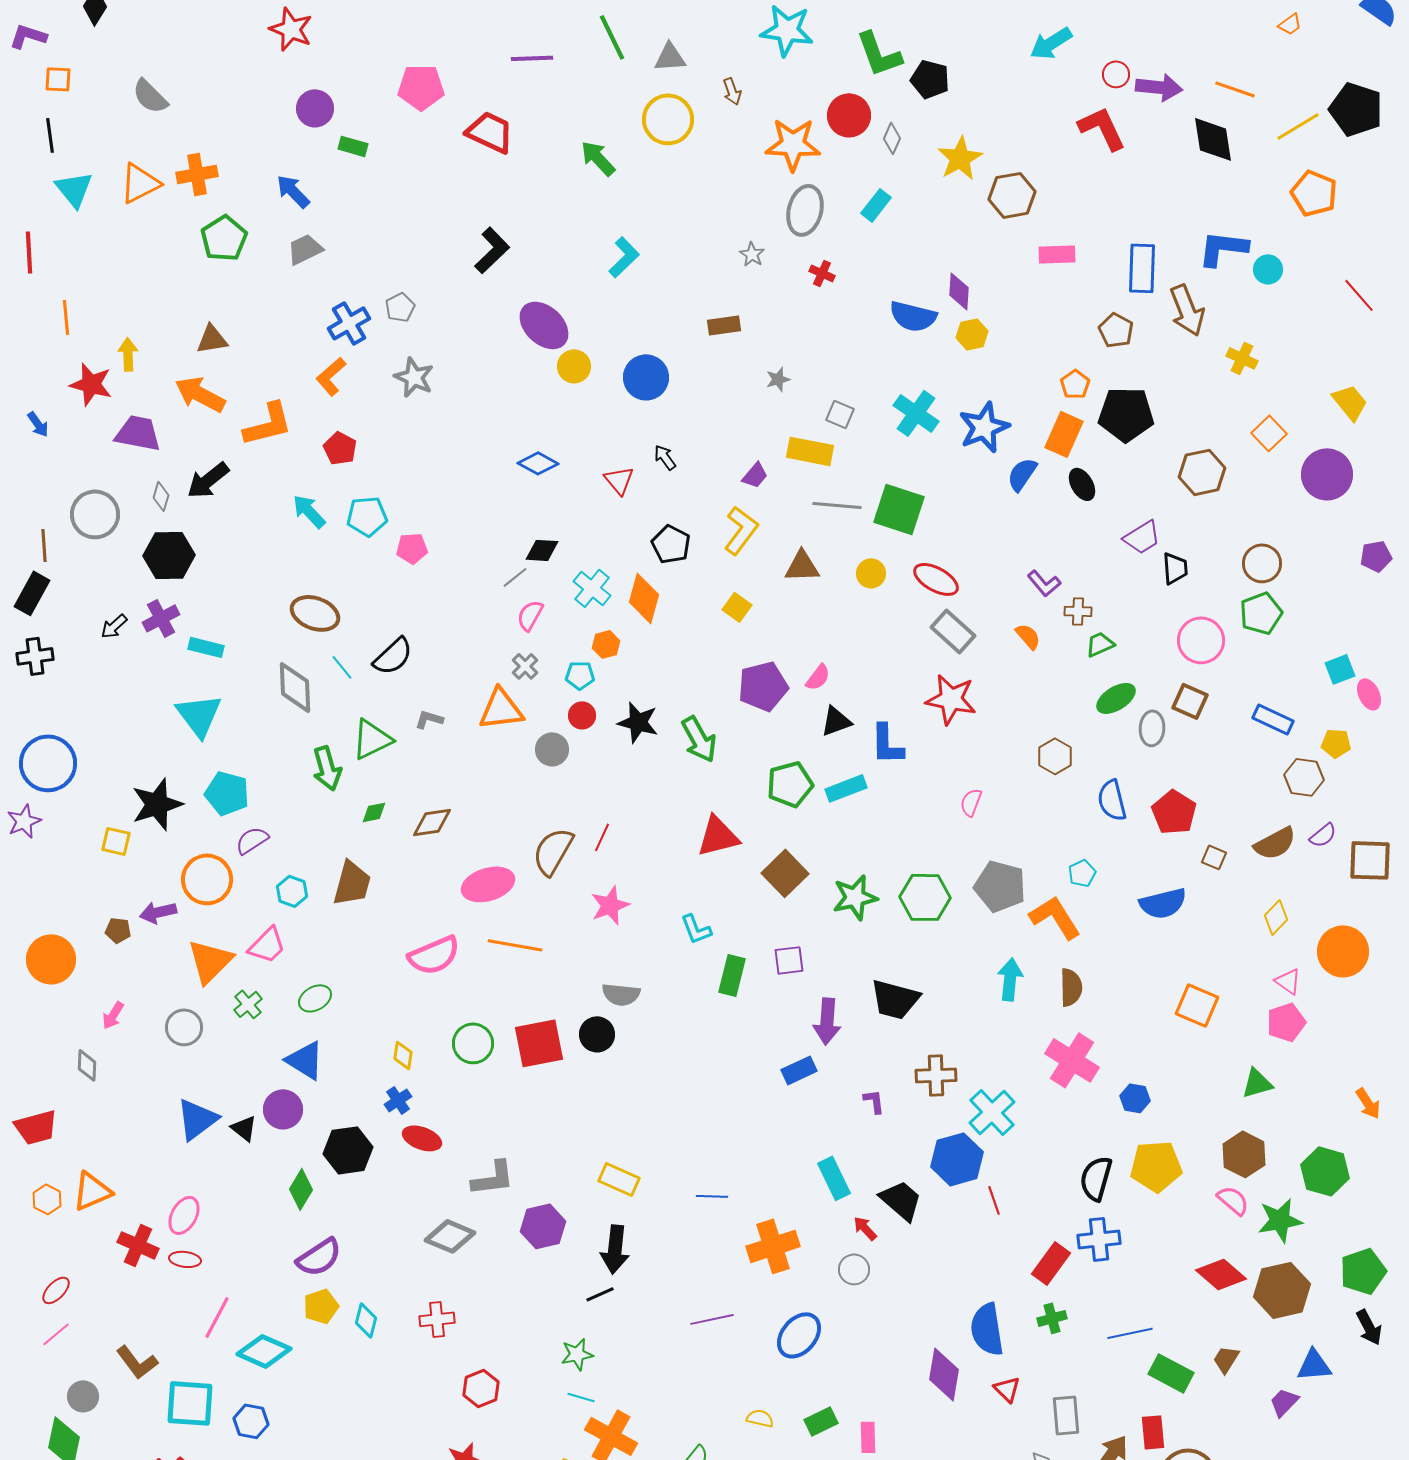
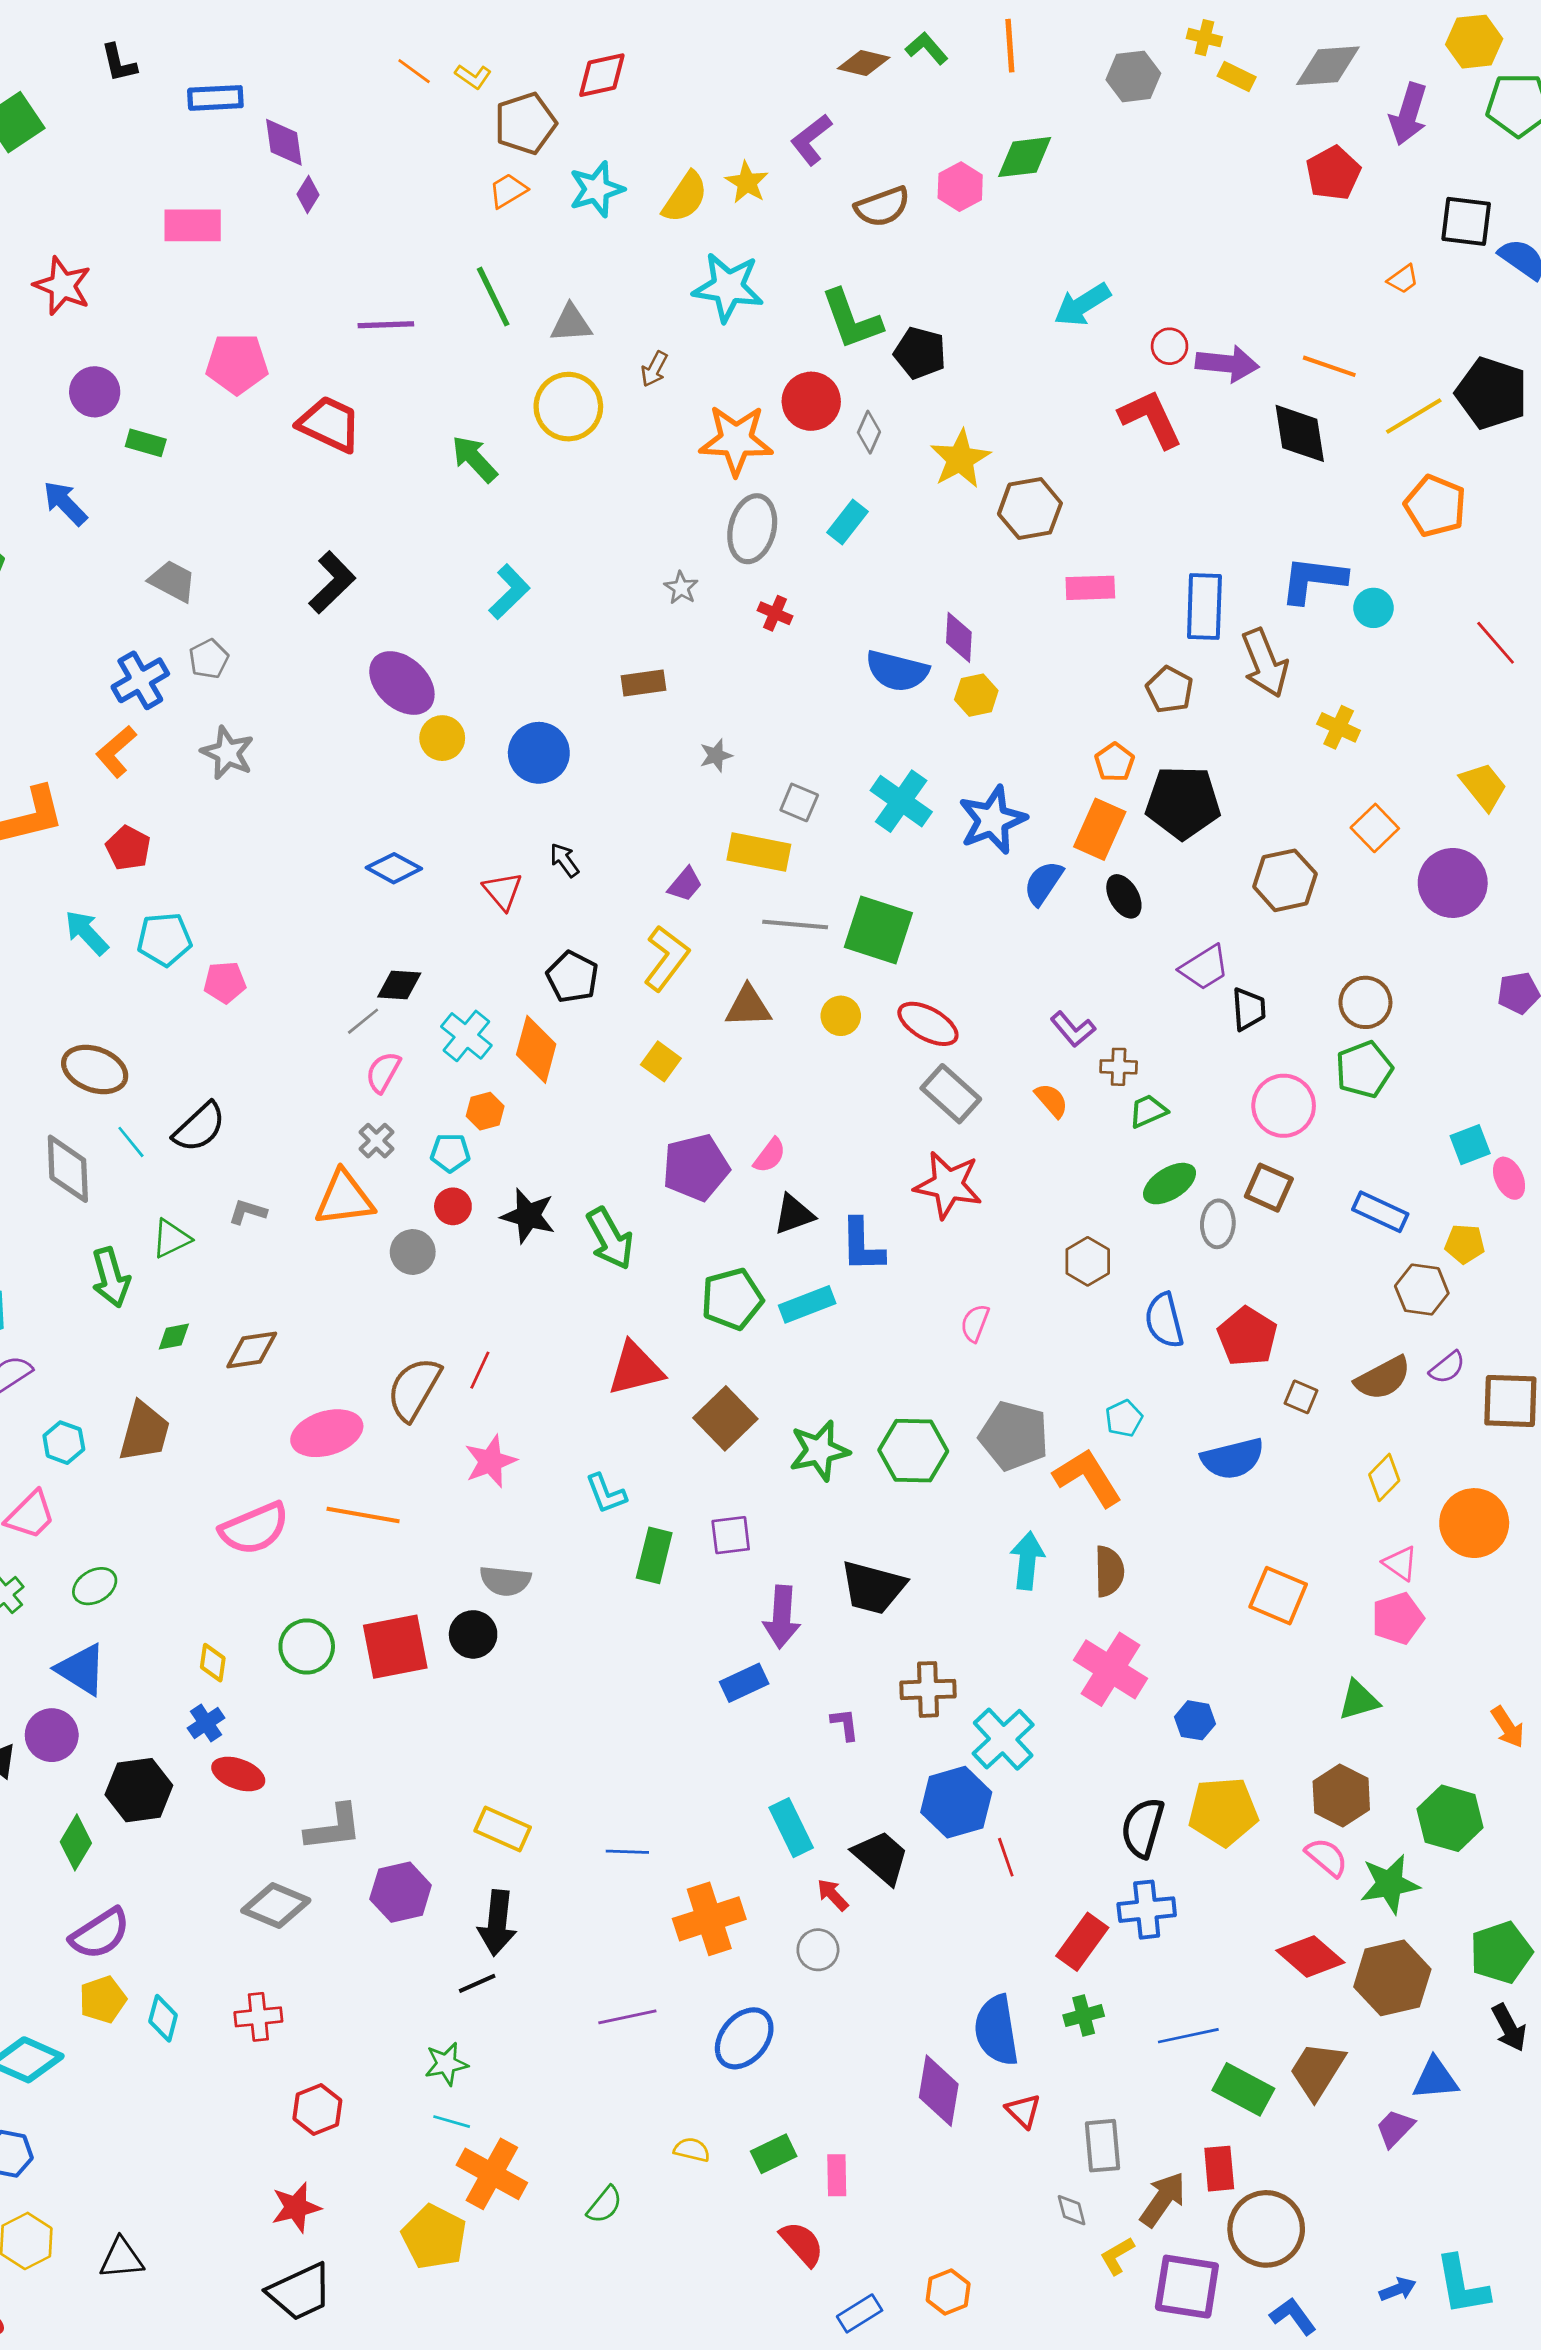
brown arrow: (732, 91) -> (654, 369), turned 48
gray trapezoid: (305, 249) -> (172, 581), moved, turned 54
green triangle: (372, 739) -> (171, 1239), size x0.7
brown trapezoid: (1226, 1359) -> (1317, 2071), size x1.6

